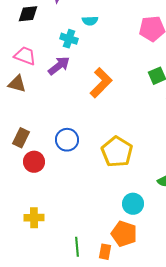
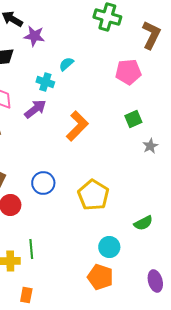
cyan semicircle: (90, 21) -> (66, 64), turned 140
green line: (77, 247) -> (31, 249), moved
orange rectangle: (105, 252) -> (26, 295), moved

